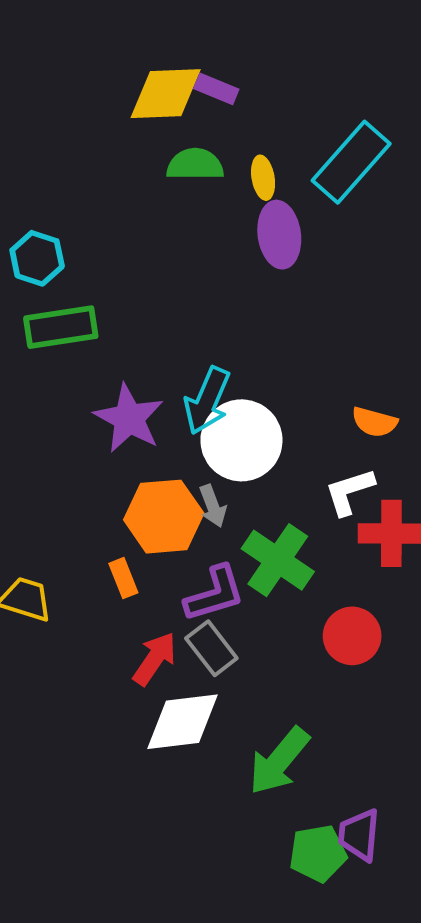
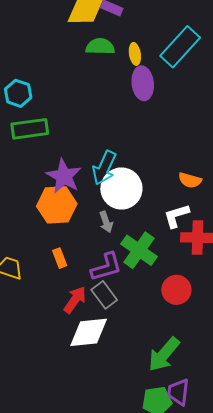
orange hexagon: (164, 517) -> (57, 205), moved
green arrow: (279, 761) -> (164, 354), moved

